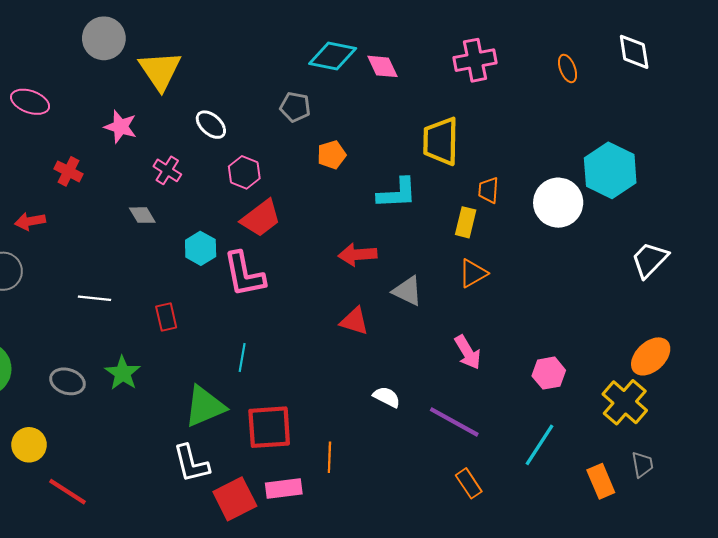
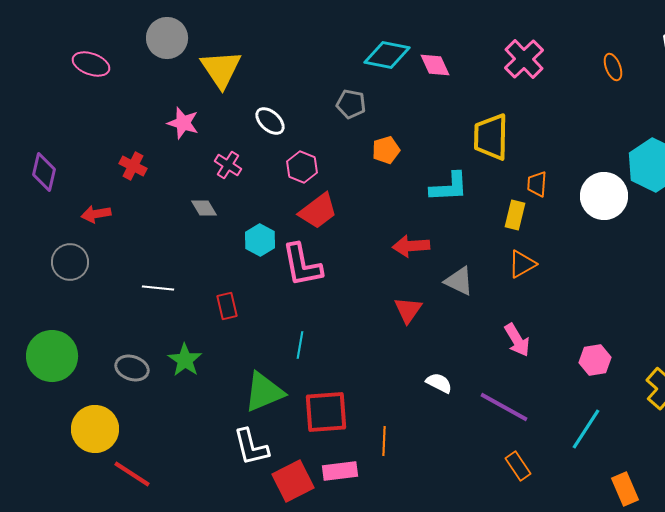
pink cross: (475, 60) -> (524, 59), turned -33
pink ellipse: (30, 102) -> (91, 64), moved
red triangle: (354, 321) -> (408, 310), turned 48
yellow circle: (29, 445) -> (95, 429), size x1.4
orange rectangle: (601, 481) -> (625, 489), moved

